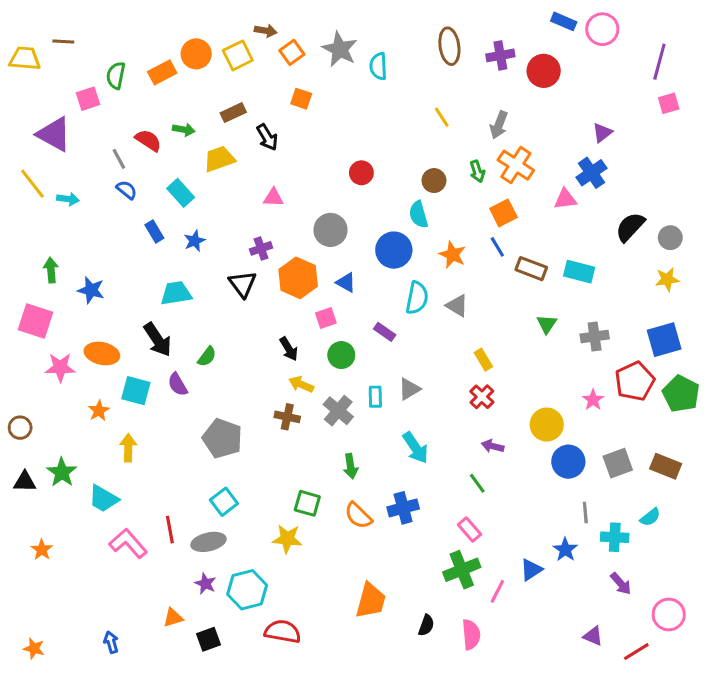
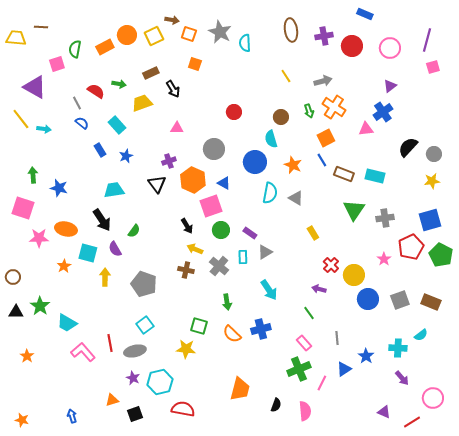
pink circle: (602, 29) -> (390, 48), moved
orange square: (292, 52) -> (189, 34), turned -35
gray arrow: (499, 125) -> (323, 81), turned -126
pink square: (326, 318) -> (211, 206), size x1.6
green triangle: (547, 324) -> (354, 210), size x1.6
purple rectangle: (385, 332) -> (250, 233), moved
red cross: (482, 397) -> (331, 265), moved
yellow arrow: (128, 448) -> (105, 277), moved
gray line: (585, 513) -> (337, 338), moved

